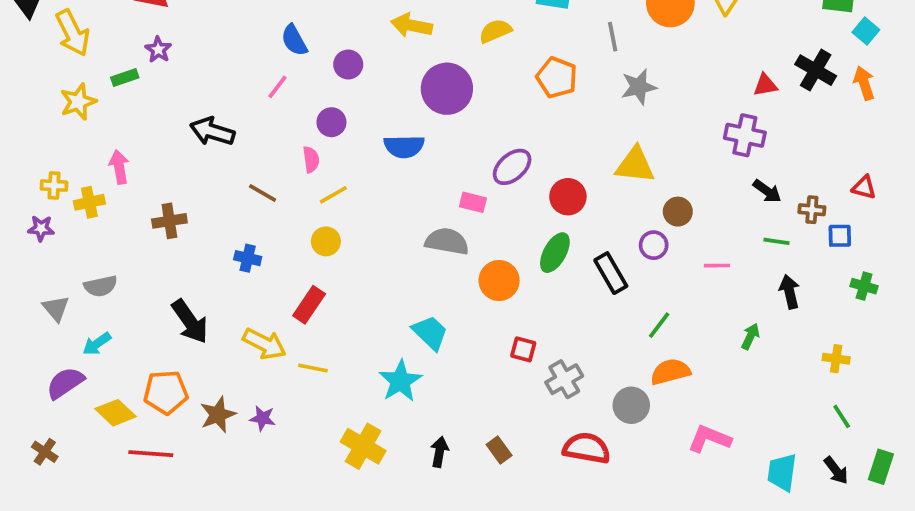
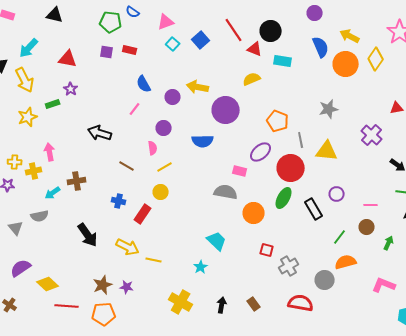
yellow arrow: (412, 25) -> (198, 87), moved
gray line: (613, 37) -> (301, 140), moved
orange pentagon: (557, 78) -> (278, 121), moved
purple cross: (745, 135) -> (372, 135), moved, turned 30
red circle: (568, 197) -> (291, 168), size x1.4
brown circle: (678, 212) -> (367, 227), moved
red rectangle: (309, 305) -> (143, 214), moved
cyan arrow: (97, 344) -> (53, 193), moved
cyan star: (400, 381) -> (201, 267), size x0.6
orange pentagon: (166, 392) -> (104, 314), moved
pink L-shape: (709, 439) -> (384, 285), moved

